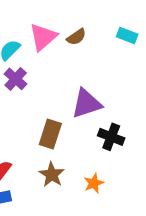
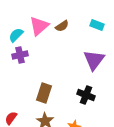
purple cross: (16, 79) -> (20, 55), turned 35
purple triangle: (87, 104) -> (94, 60), moved, turned -35

